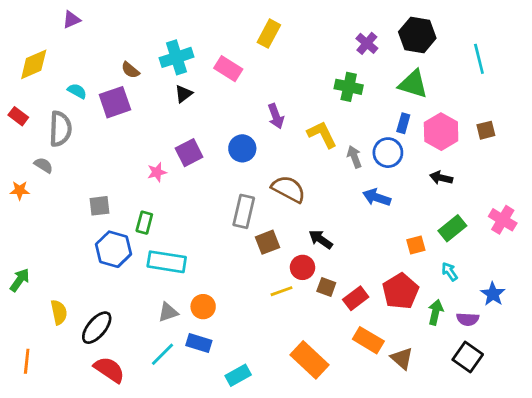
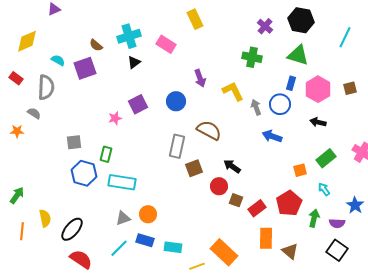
yellow rectangle: (269, 34) -> (195, 19), turned -54
cyan line: (479, 59) -> (345, 37), turned 40
yellow line: (281, 291) -> (197, 266), moved
orange rectangle: (368, 340) -> (266, 238), turned 60
orange line: (27, 361) -> (22, 231), moved
cyan rectangle: (238, 375) -> (173, 247), moved, turned 36

